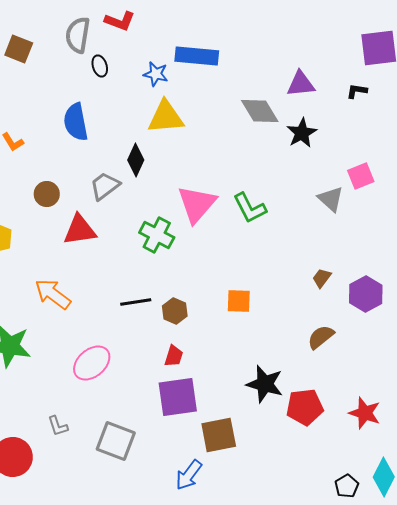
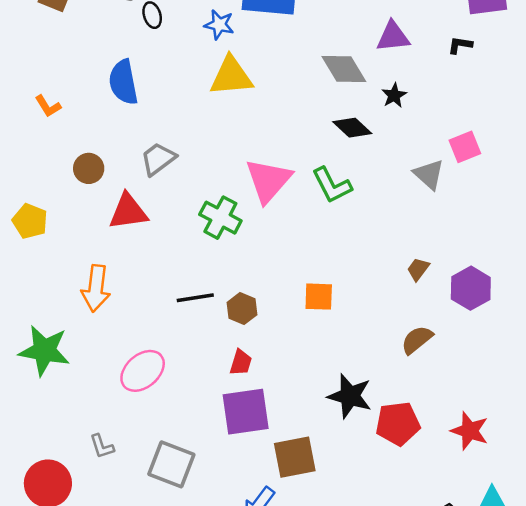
black star: (302, 133) -> (394, 95), size x0.7
black diamond: (136, 160) -> (352, 128), moved, turned -72
orange arrow: (53, 294) -> (96, 288), turned -120

